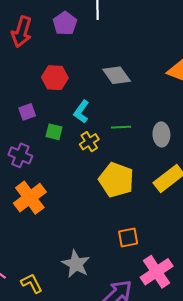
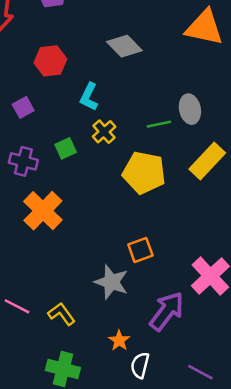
green line: (121, 127) -> (159, 124), moved
green square: (54, 132) -> (66, 148), moved, turned -30
orange square: (128, 237) -> (140, 250), moved

